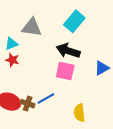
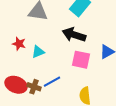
cyan triangle: (11, 44) -> (38, 52), moved
pink square: (65, 71) -> (81, 60), moved

